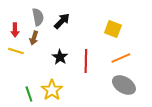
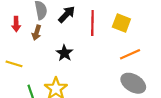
yellow line: (16, 51) -> (14, 64), moved
red line: (86, 61) -> (92, 23), moved

